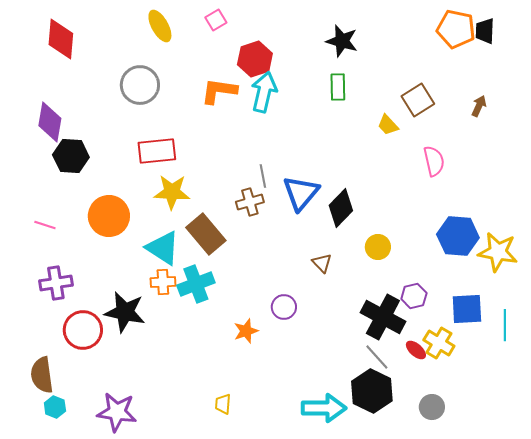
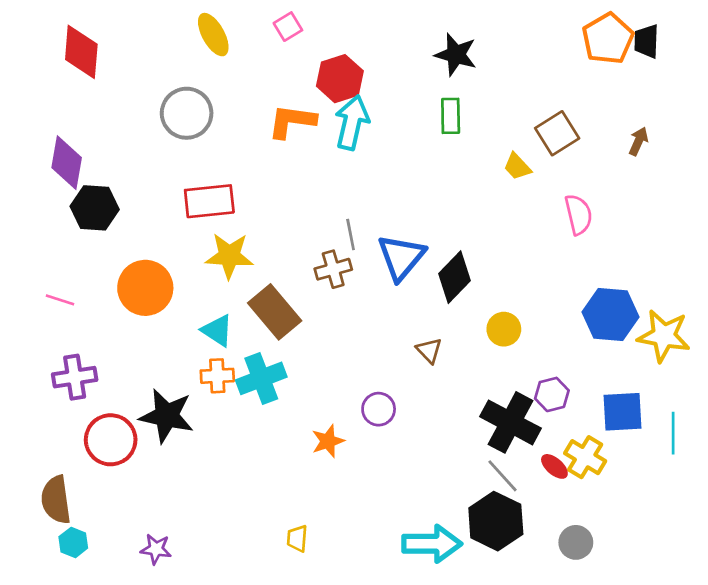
orange pentagon: (456, 29) -> (608, 39), turned 30
cyan triangle: (163, 248) -> (217, 330), size x0.7
purple star: (117, 412) -> (156, 549), size x0.6

